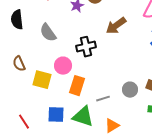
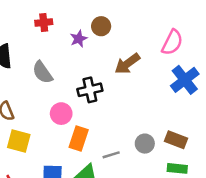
yellow square: (42, 80) -> (19, 141), moved

